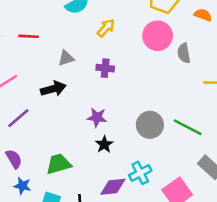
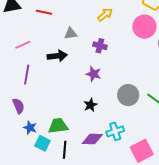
purple star: (97, 117) -> (94, 74), moved
purple line: (18, 118) -> (27, 75), turned -48
green trapezoid: (59, 164) -> (58, 126), moved
blue star: (22, 186) -> (30, 128), moved

